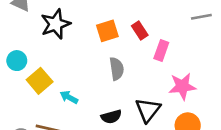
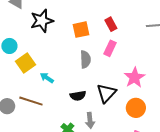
red rectangle: (140, 30) -> (111, 24), moved
pink rectangle: (161, 51) -> (110, 48), moved
pink star: (182, 86) -> (135, 77), turned -30

